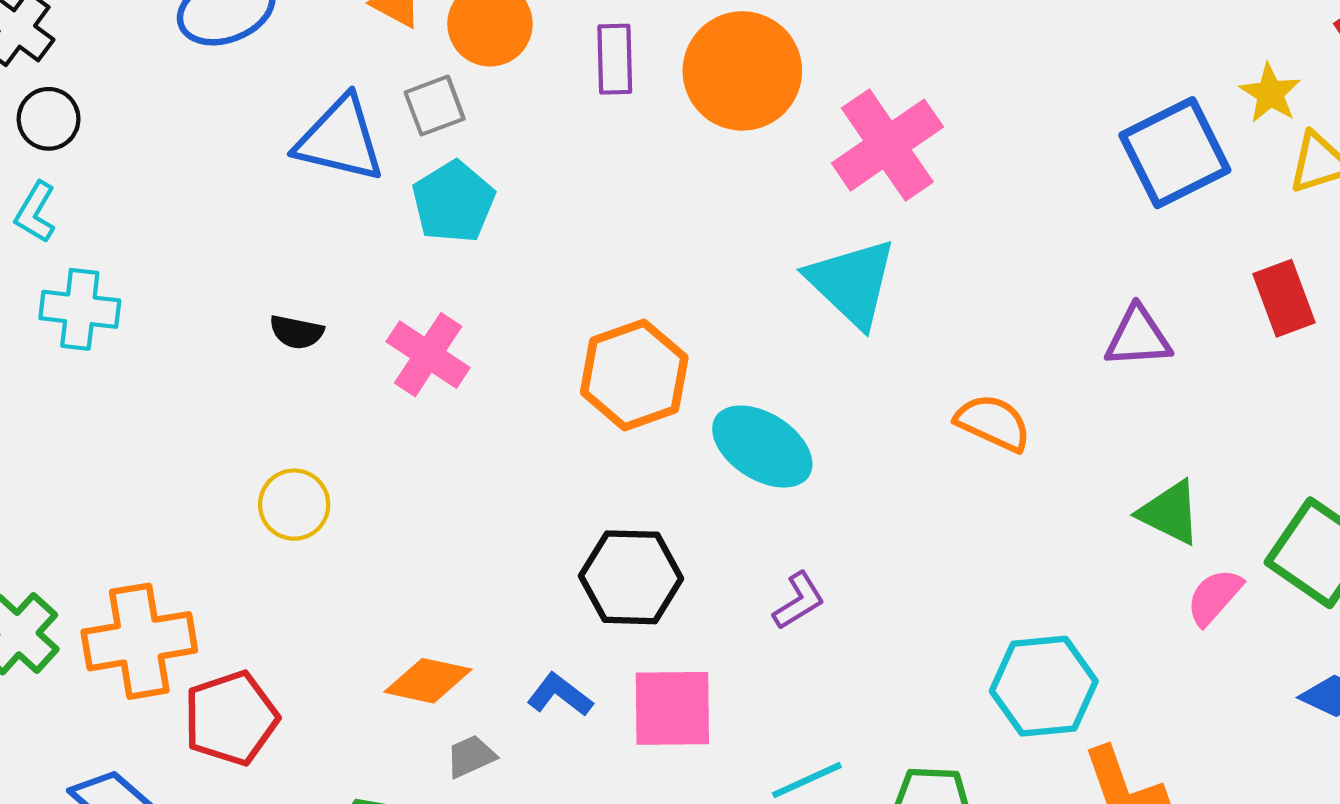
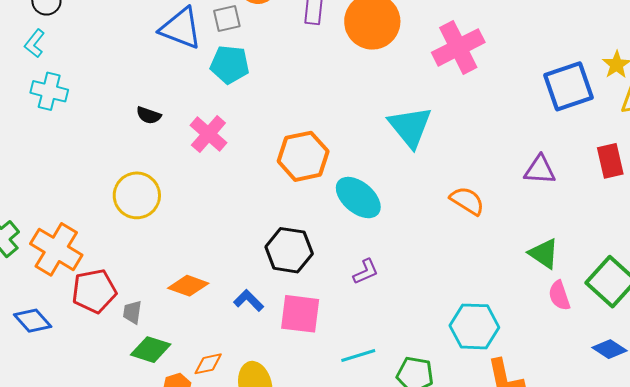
pink cross: (887, 145) -> (458, 47), moved
cyan pentagon: (453, 202) -> (230, 65), turned 30
yellow circle: (294, 505) -> (137, 195), size x1.4
pink semicircle: (1214, 597) -> (559, 296), turned -68
orange cross: (139, 641) -> (56, 249), turned 33
gray trapezoid: (471, 756) -> (132, 312), moved, turned -65

